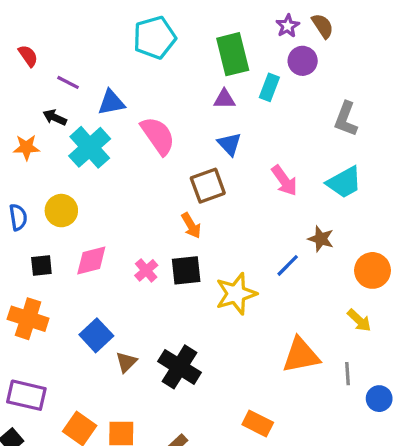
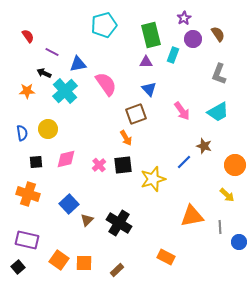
brown semicircle: (323, 26) -> (218, 34), moved

